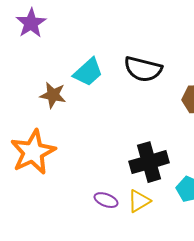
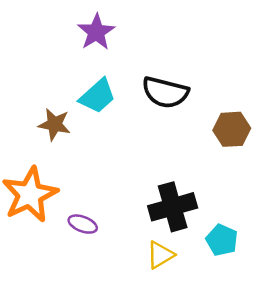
purple star: (31, 23) -> (96, 32), moved
purple ellipse: (106, 200) -> (83, 224), moved

